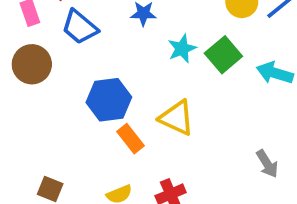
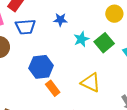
blue trapezoid: (80, 27) -> (25, 27), turned -45
yellow triangle: (177, 118) -> (91, 82), moved

